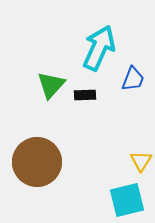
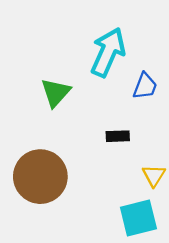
black rectangle: (85, 95) -> (118, 136), moved

